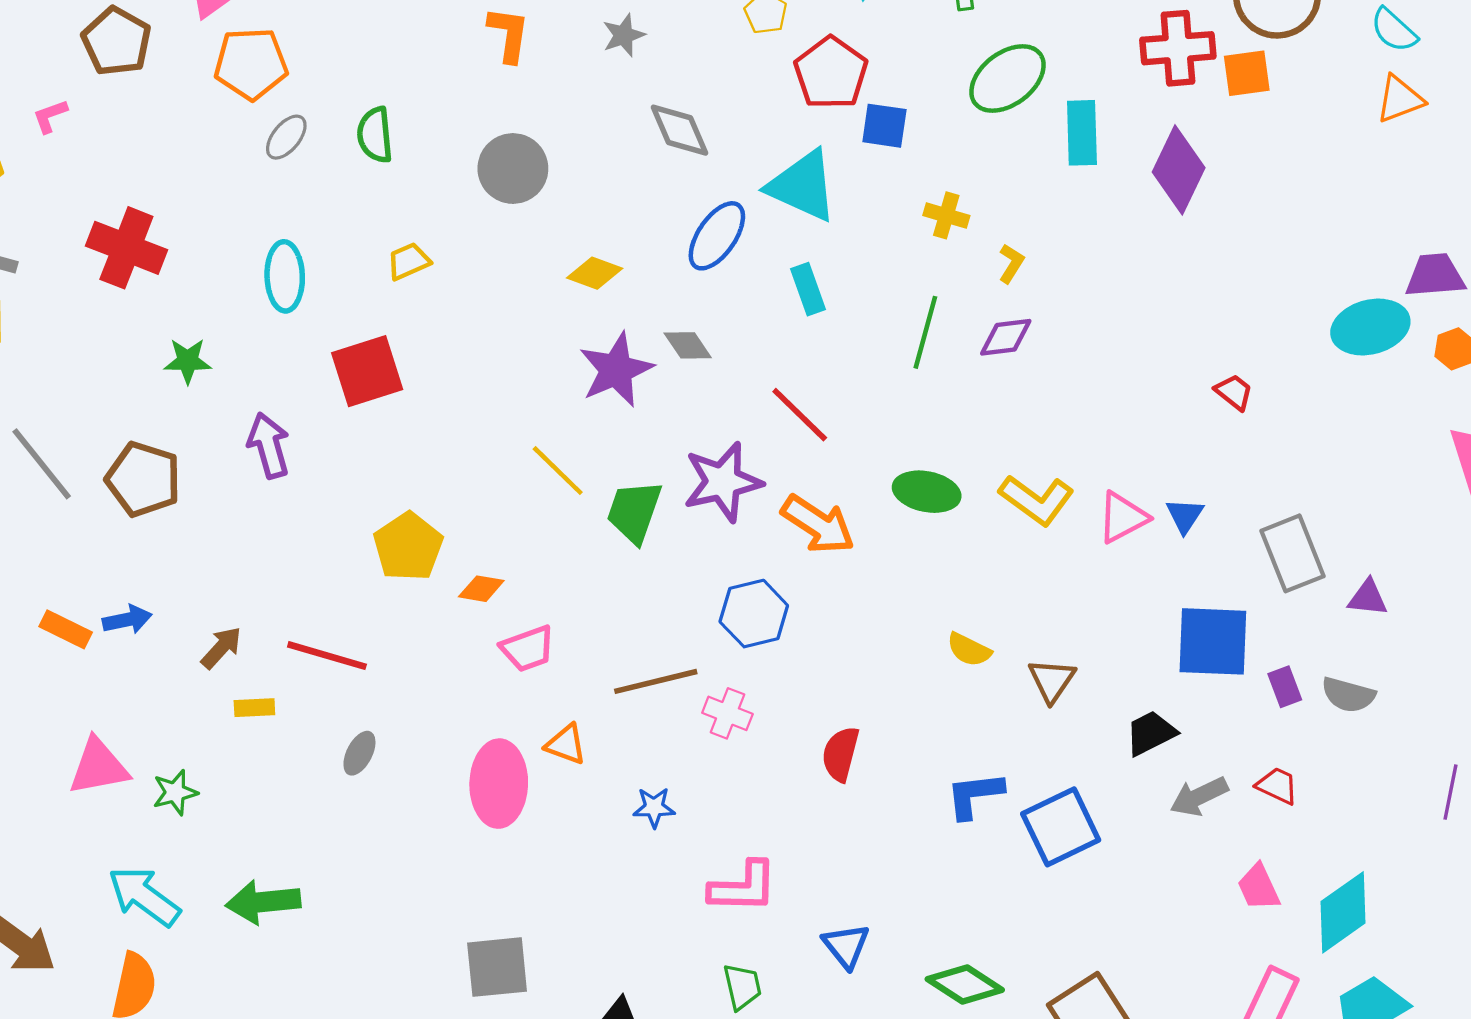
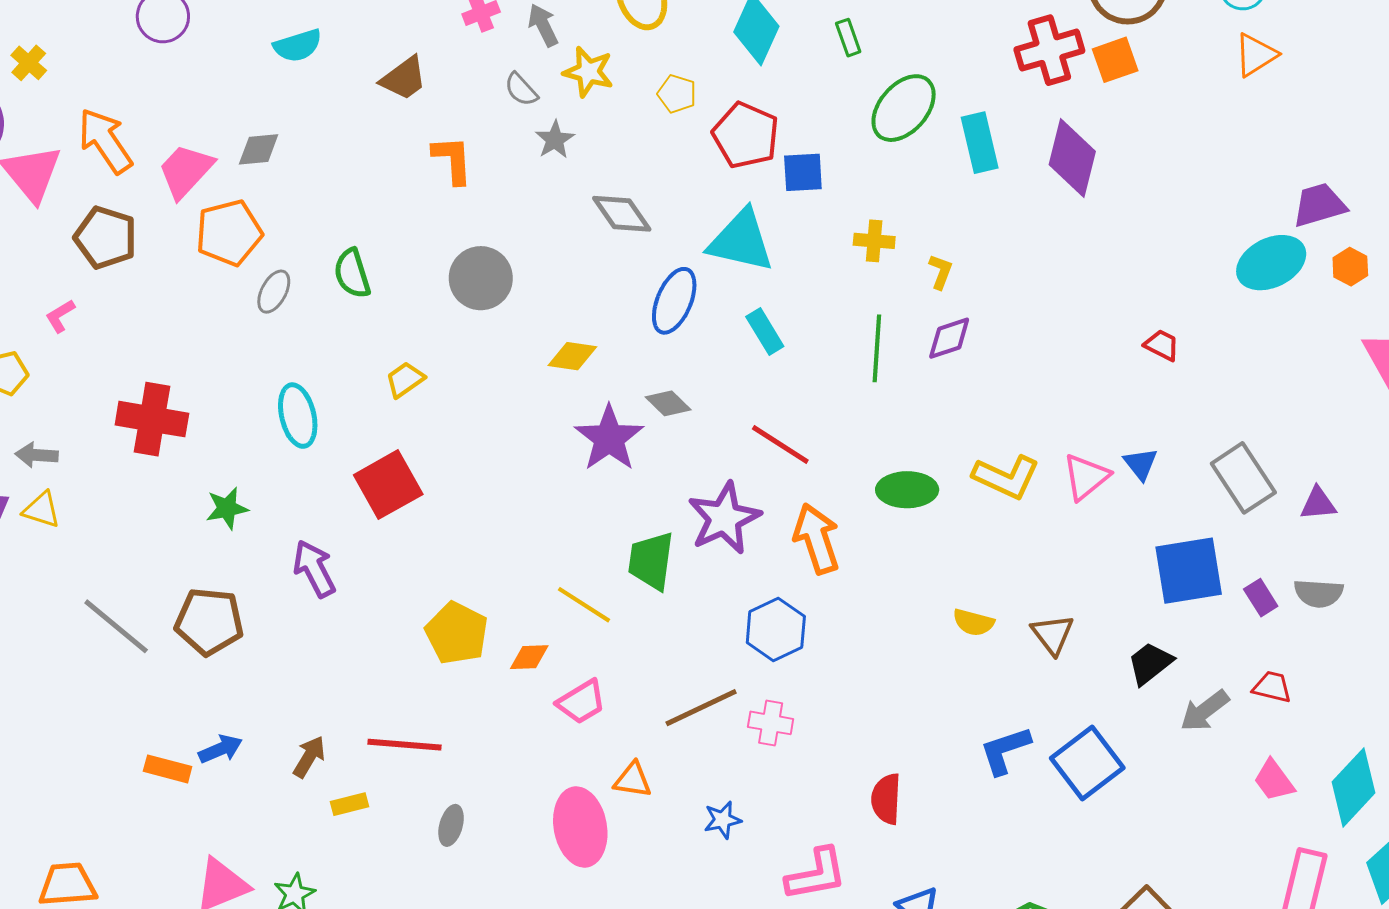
yellow line: (558, 471) -> (584, 605), moved
orange arrow: (818, 524) -> (817, 539), turned -130
red semicircle: (841, 754) -> (886, 799), moved

